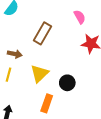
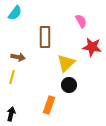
brown rectangle: (43, 33) -> (45, 37), turned -30
yellow triangle: (39, 74) -> (66, 63), moved

